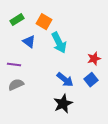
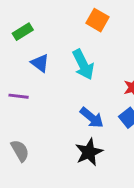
orange square: (44, 22) -> (97, 20), moved
gray semicircle: (16, 85) -> (20, 151), moved, turned 84

